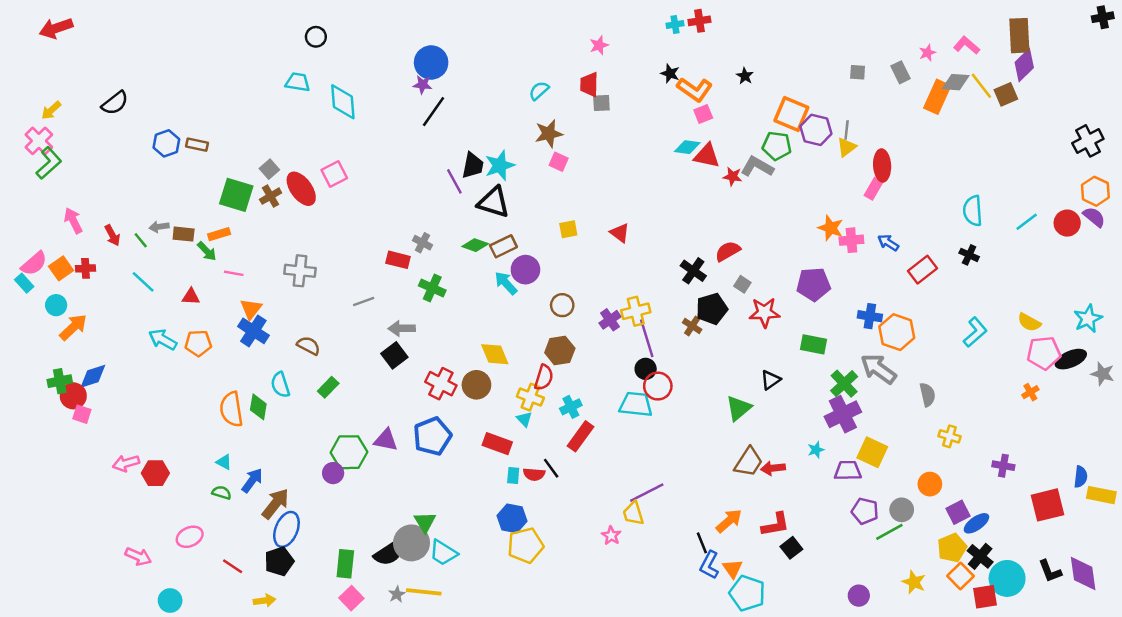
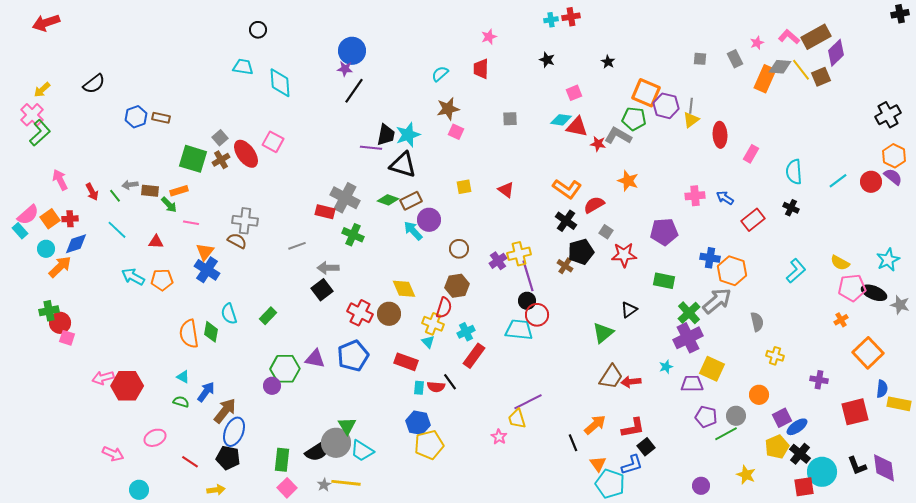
brown rectangle: (1019, 36) -> (816, 37), moved, turned 64
orange L-shape: (695, 89) -> (567, 189), moved
gray square: (601, 103) -> (510, 119), moved
pink square: (334, 174) -> (273, 142), turned -35
purple line: (454, 181) -> (371, 148), turned -55
pink rectangle: (874, 189) -> (751, 154), moved
orange star: (831, 228) -> (628, 181), moved
gray cross: (423, 243) -> (345, 198), size x1.8
brown semicircle: (309, 346) -> (237, 241), moved
black ellipse: (1071, 359) -> (874, 293), turned 45
gray arrow: (878, 369) -> (717, 301), turned 104
blue diamond: (93, 376) -> (76, 244), moved
red hexagon: (155, 473) -> (127, 386), size x1.4
black pentagon: (279, 561) -> (228, 458), turned 30
blue L-shape: (709, 565) -> (632, 465), moved, turned -135
orange square: (961, 576) -> (868, 353), moved, size x1.4

